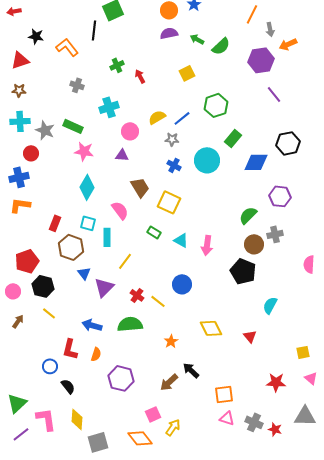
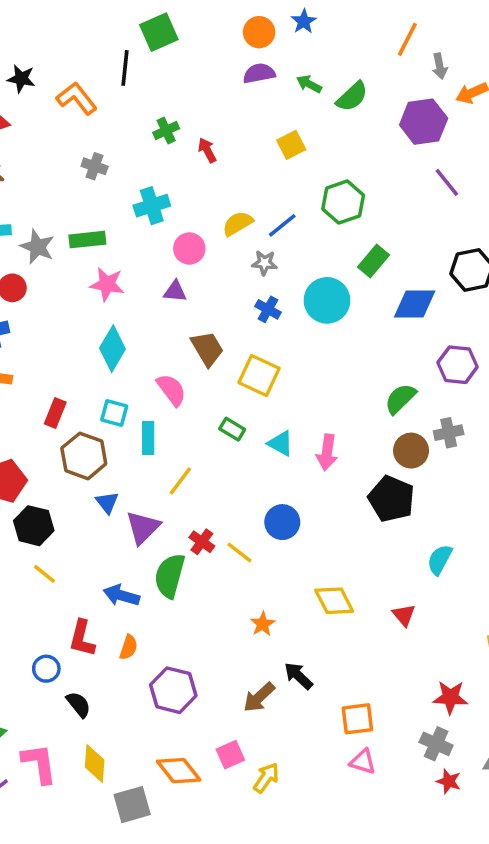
green rectangle: (73, 126) -> (87, 240), turned -30
green semicircle: (130, 324) -> (170, 576), moved, turned -70
gray cross: (254, 422) -> (436, 744), moved
orange diamond: (140, 438) -> (179, 771), moved

